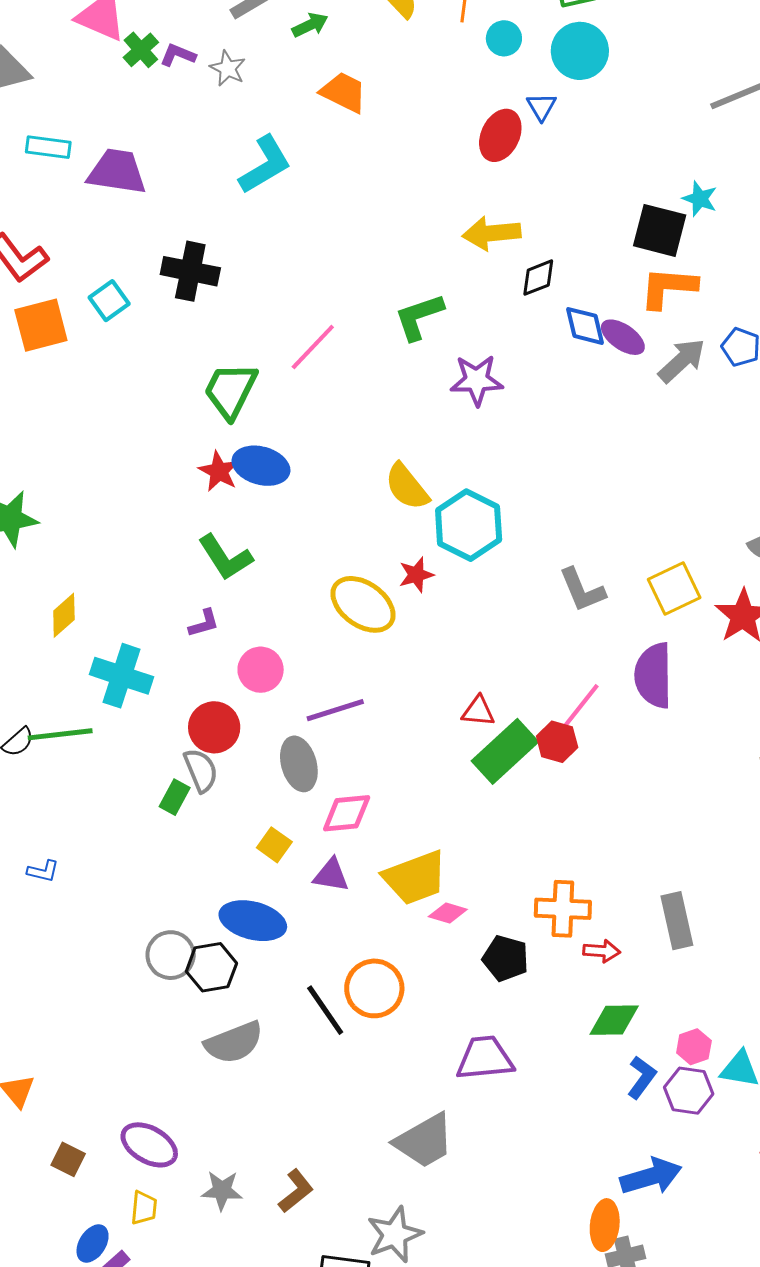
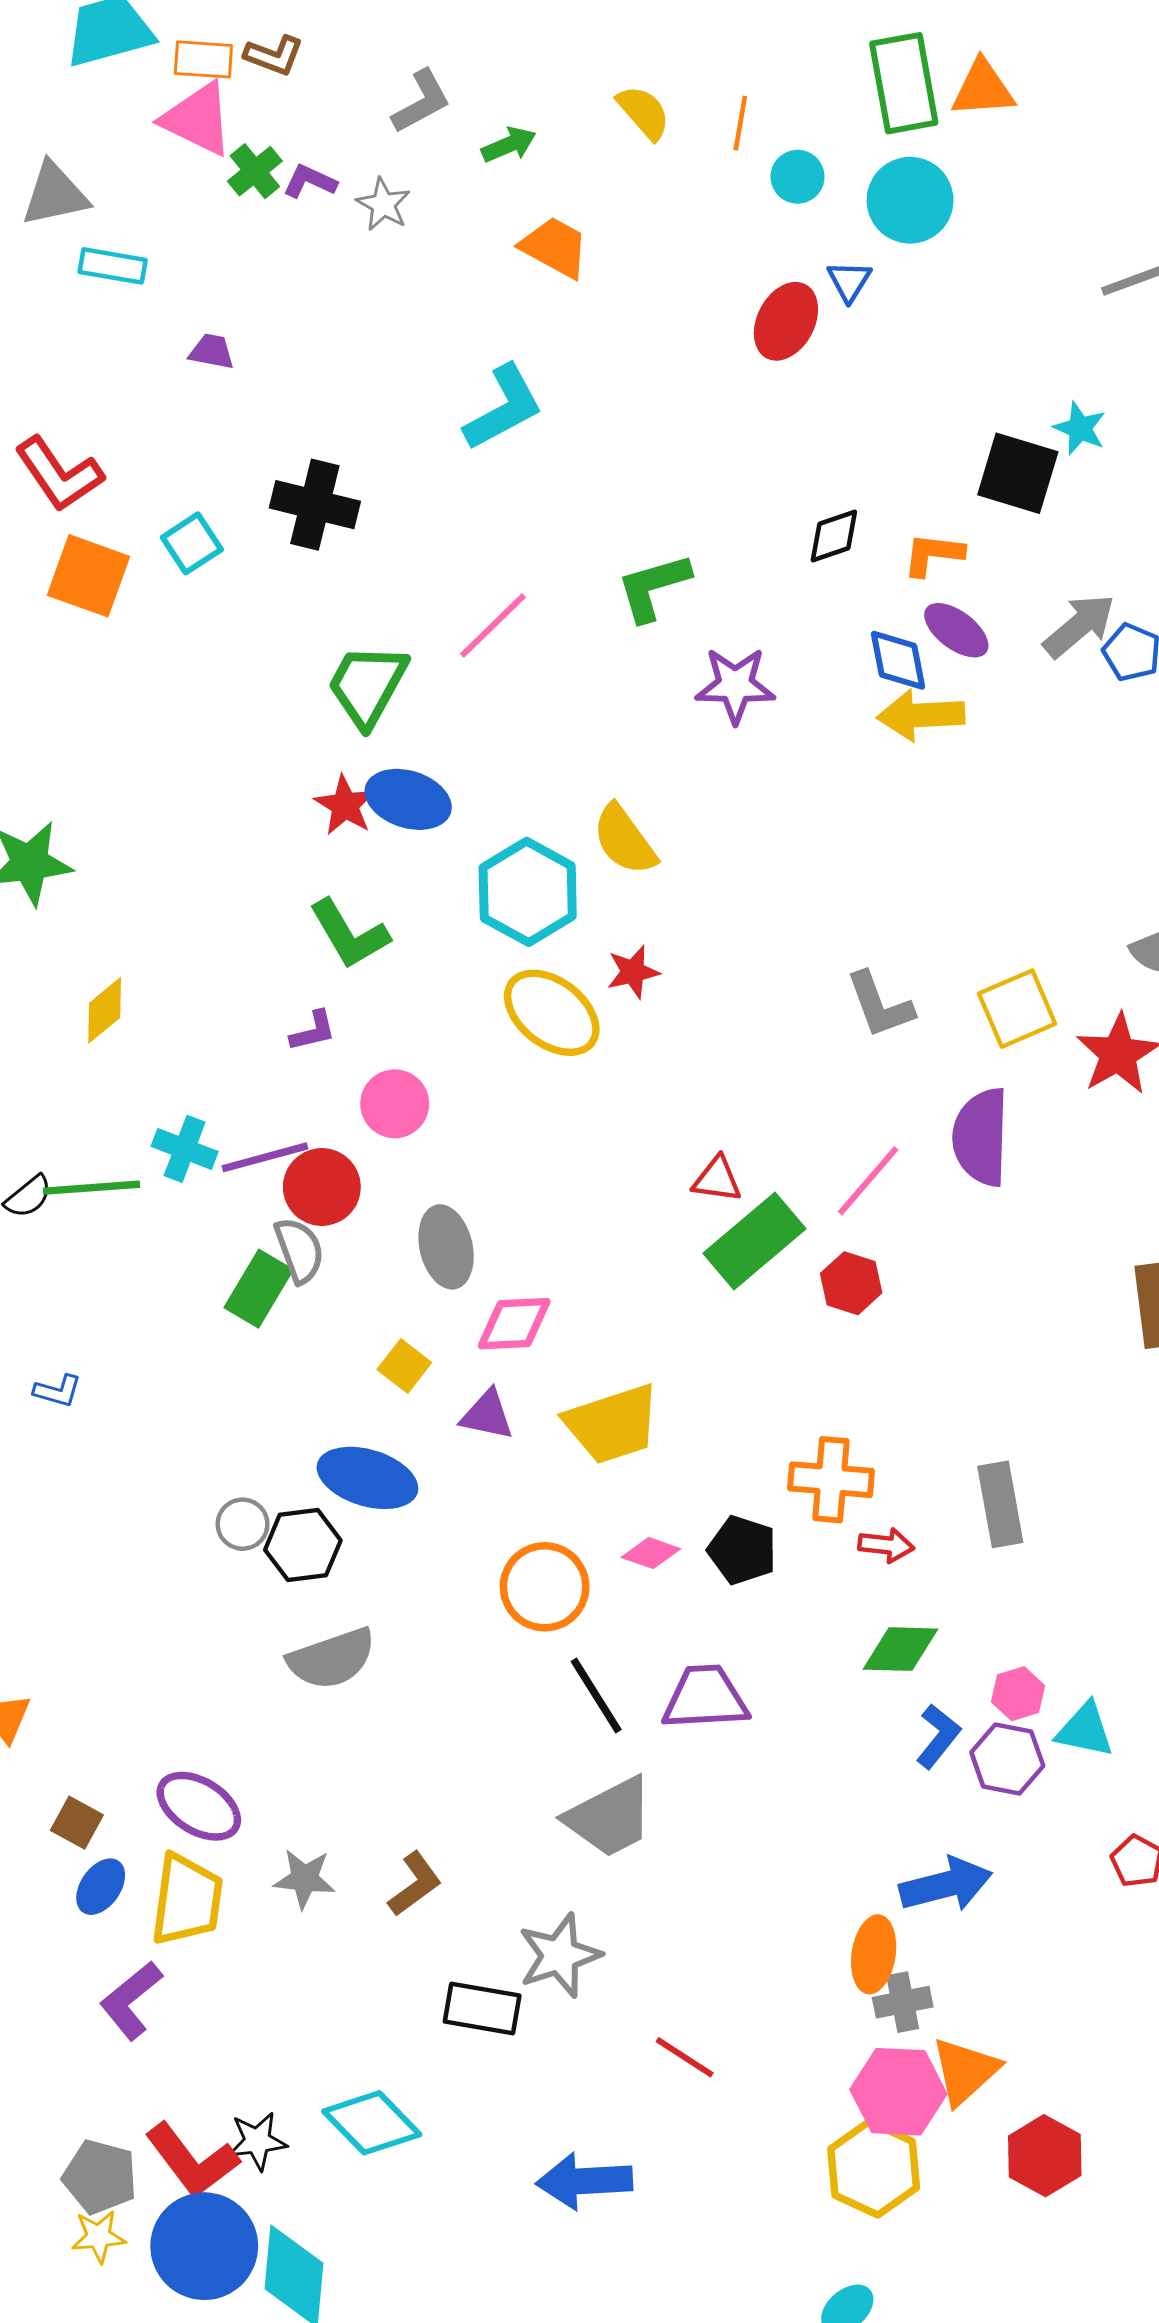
cyan rectangle: (48, 147) -> (113, 266), moved
cyan L-shape: (265, 165) -> (504, 408), moved
purple trapezoid: (117, 172) -> (212, 352), size x0.5
yellow arrow: (492, 233) -> (921, 715), moved
orange L-shape: (668, 288) -> (933, 554), moved, size x0.7
orange square: (41, 325) -> (88, 576), turned 32
blue diamond: (585, 326) -> (898, 660), moved
gray arrow: (682, 361) -> (1079, 626), moved
cyan hexagon: (469, 525) -> (528, 892), moved
cyan cross: (121, 676) -> (185, 1149), moved, size x0.7
purple line: (335, 710) -> (265, 1157), moved
red hexagon: (557, 742) -> (851, 1283), moved
green rectangle: (175, 797) -> (259, 1289), size x1.4
pink diamond: (448, 913) -> (651, 1553), moved
gray circle: (171, 955) -> (243, 1524), size x0.7
black line: (325, 1010) -> (596, 1695), moved
yellow trapezoid: (144, 1208) -> (187, 1900), size x1.8
blue ellipse: (93, 1244) -> (101, 1887), moved

